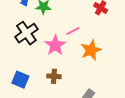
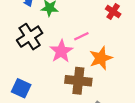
brown cross: (54, 76) -> (78, 81), moved, size x1.6

